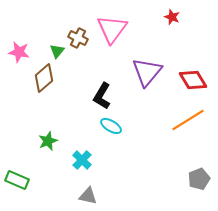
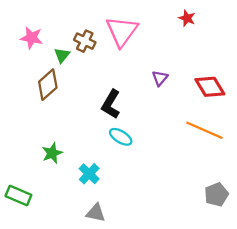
pink star: (19, 52) -> (31, 38), moved
purple triangle: (147, 72) -> (160, 78), size x0.5
orange line: (188, 120) -> (204, 130), turned 56

